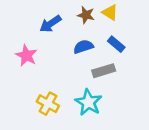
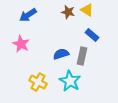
blue arrow: (50, 24) -> (28, 15), moved
blue semicircle: (83, 47) -> (61, 54), moved
gray rectangle: (104, 71) -> (82, 56), turned -60

